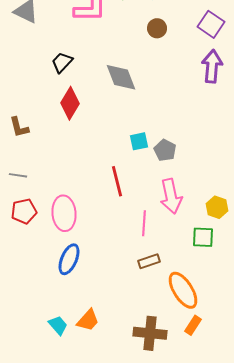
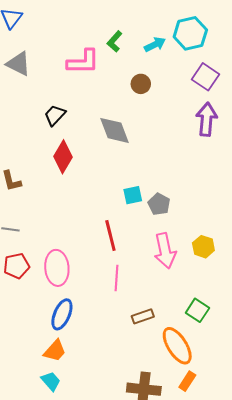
brown circle: (157, 28) -> (141, 84), moved
yellow hexagon: (217, 207) -> (203, 247), moved
pink line: (144, 223) -> (117, 278), moved
green square: (203, 237) -> (197, 310), moved, turned 30
orange trapezoid: (88, 320) -> (55, 351), moved

